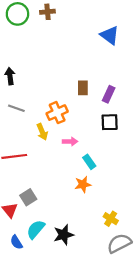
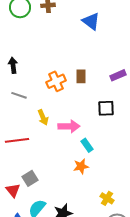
blue triangle: (110, 35) -> (91, 21), moved
purple rectangle: (109, 94) -> (118, 75), moved, turned 42
orange cross: (57, 113) -> (56, 81), moved
pink arrow: (70, 141) -> (69, 126), size x1.5

